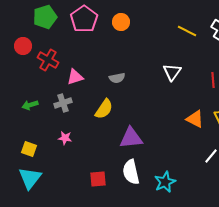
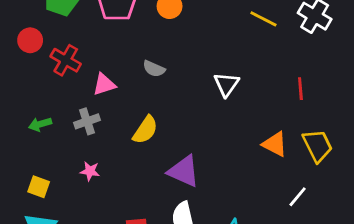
white triangle: (172, 72) -> (226, 84), moved
gray semicircle: (117, 78) -> (154, 69), moved, turned 35
purple triangle: (131, 138) -> (184, 171), turned 30

